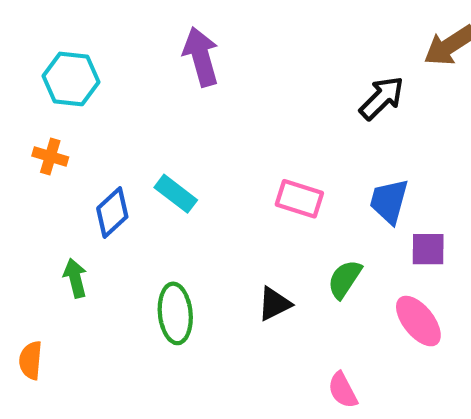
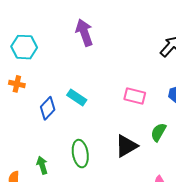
green arrow: (75, 278) -> (42, 165), moved
black triangle: (274, 304) -> (126, 146), size x1.4

